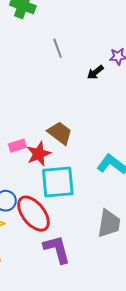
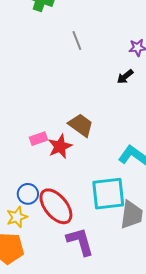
black arrow: (95, 72) -> (125, 77), moved
cyan square: (58, 182) -> (108, 194), moved

